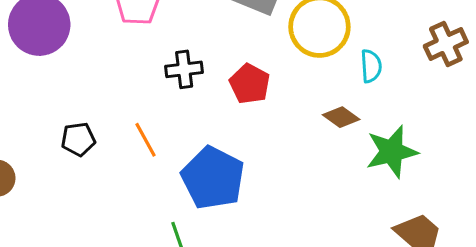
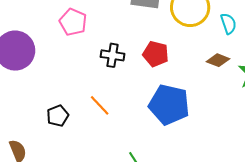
black cross: (184, 69) -> (113, 55), turned 30
blue pentagon: (213, 178) -> (169, 105), moved

